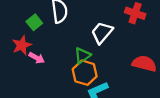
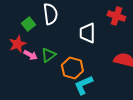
white trapezoid: (102, 33) -> (87, 33), turned -40
green triangle: (82, 56) -> (48, 55), moved

